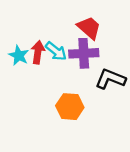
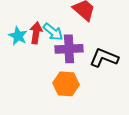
purple cross: (84, 53) -> (69, 49), moved

